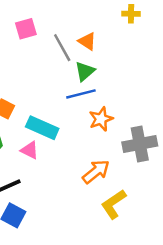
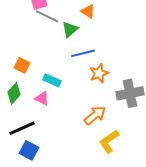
gray line: (62, 48) -> (47, 16), moved, turned -35
green triangle: (85, 71) -> (70, 29), moved
cyan rectangle: (42, 128) -> (52, 80), size x0.7

